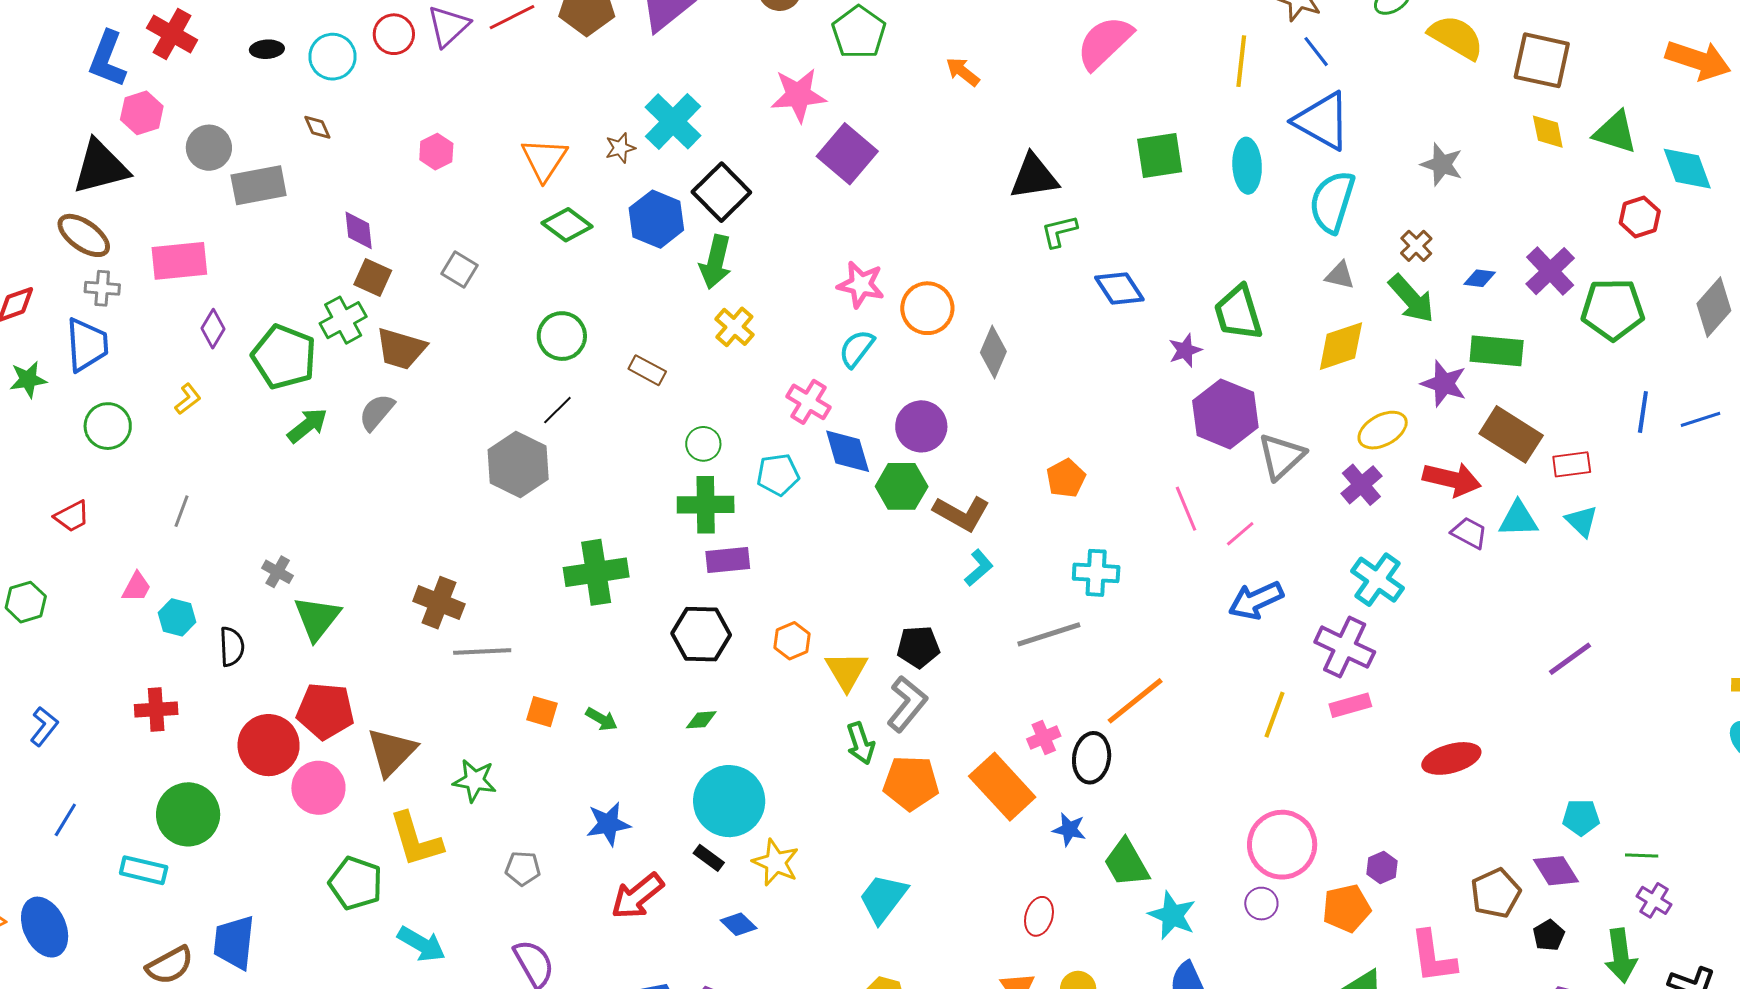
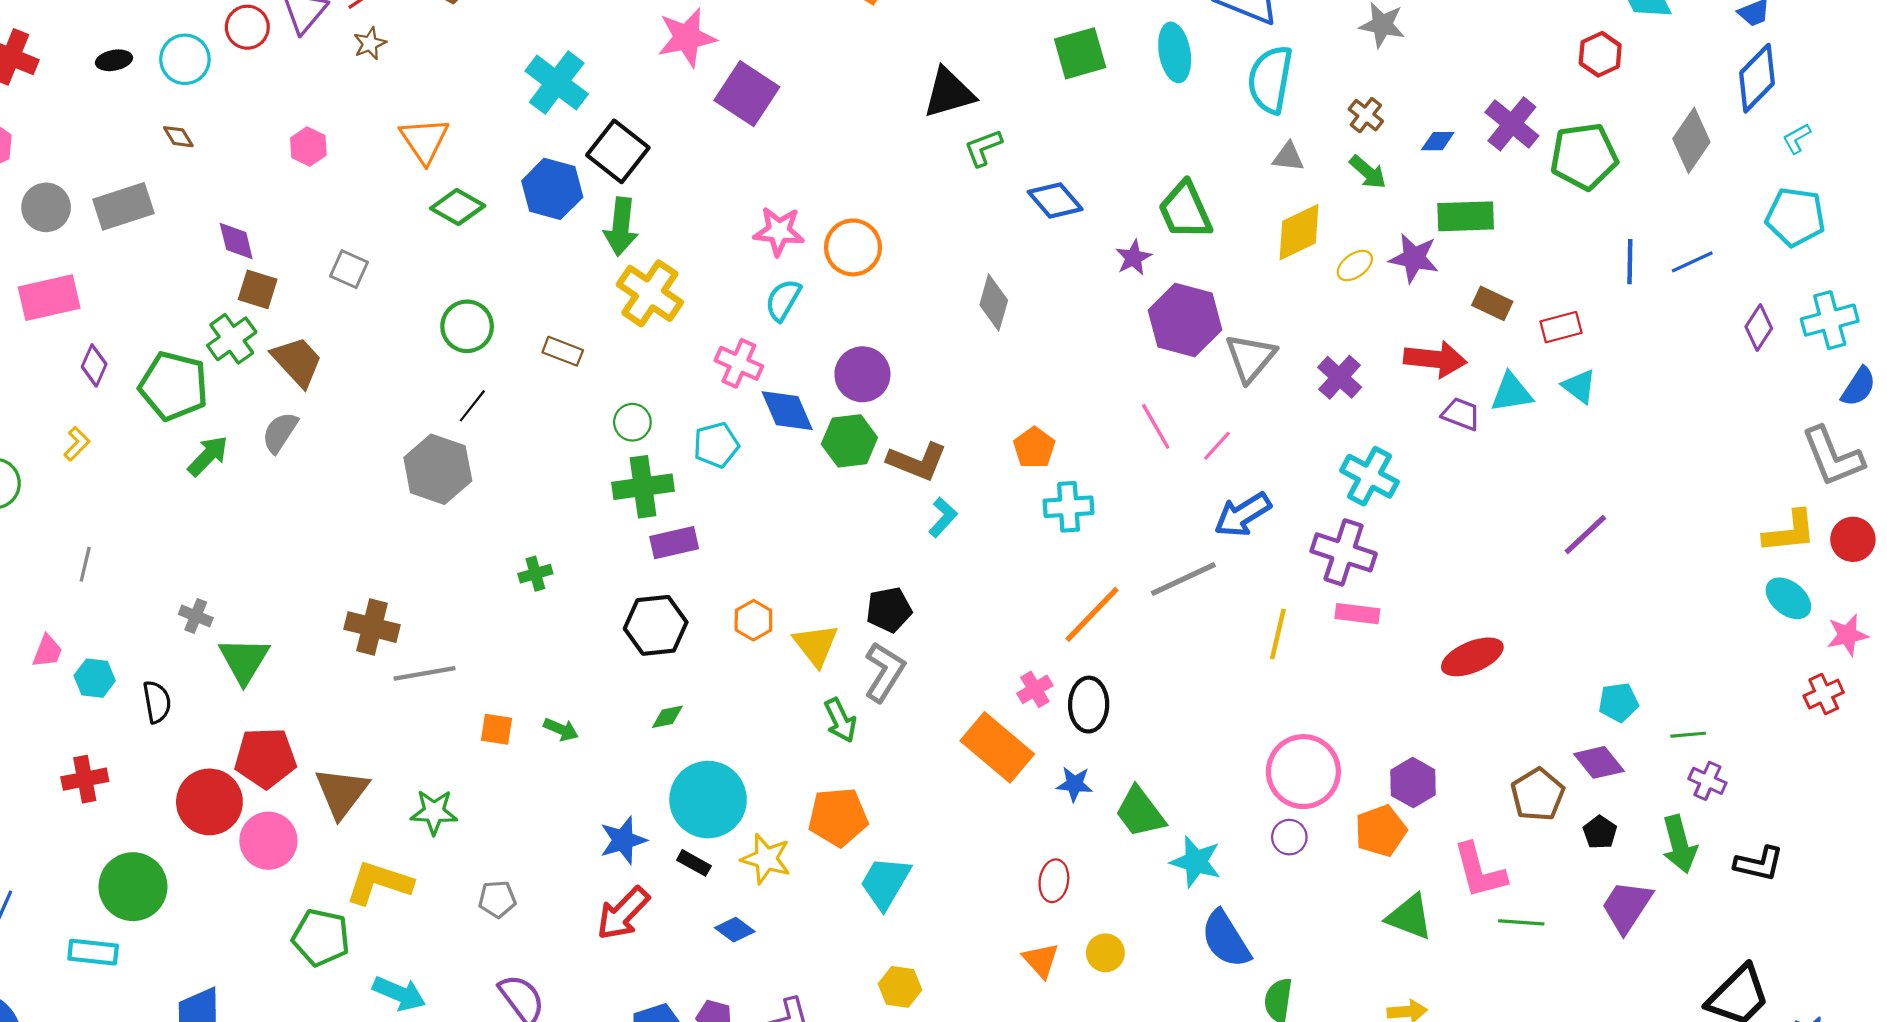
gray circle: (209, 148) -> (46, 207), moved
brown star: (620, 148) -> (370, 44), moved
green arrow: (1411, 299) -> (1368, 172), size x0.7
yellow cross: (734, 327) -> (650, 293), size x1.5
brown trapezoid: (401, 349) -> (297, 361), turned -142
gray diamond: (993, 352) -> (994, 303), moved
yellow ellipse: (1383, 430) -> (1355, 266), moved, size x0.7
brown rectangle: (1511, 434) -> (1492, 303), size x0.6
orange pentagon: (1066, 478) -> (1034, 448), moved
green cross: (596, 572) -> (535, 574), size x0.5
gray line: (1049, 634) -> (1183, 579), moved
orange line: (1135, 701) -> (1092, 614), moved
pink rectangle: (1350, 705) -> (1357, 614), turned 30
orange pentagon: (911, 783) -> (838, 817), moved
blue star: (608, 824) -> (623, 840), moved
yellow L-shape: (416, 840) -> (379, 883), turned 132
purple hexagon: (1382, 868) -> (1413, 783), size x1.4

